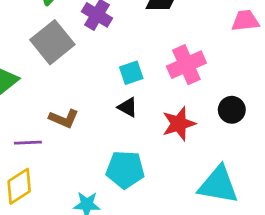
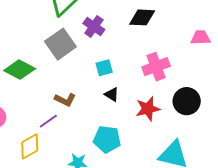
cyan square: (131, 73) -> (104, 68), moved
black circle: (232, 110) -> (187, 101), size x1.4
purple line: (28, 143) -> (48, 121), moved, turned -36

